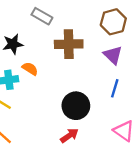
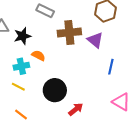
purple triangle: (113, 55) -> (95, 40), moved
black circle: (76, 106) -> (55, 90), moved

